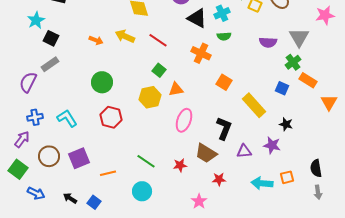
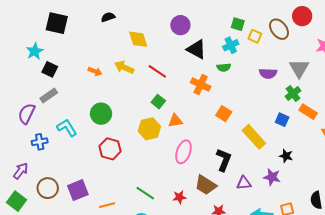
cyan cross: (222, 13) -> (231, 45), moved
blue cross: (35, 117) -> (40, 142), moved
cyan L-shape: (67, 118) -> (67, 128), moved

